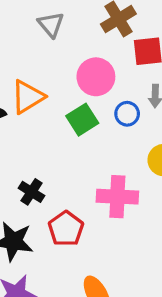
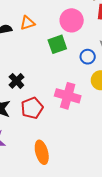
orange triangle: (28, 97) -> (27, 23), size x0.7
blue circle: (127, 114) -> (88, 57), moved

